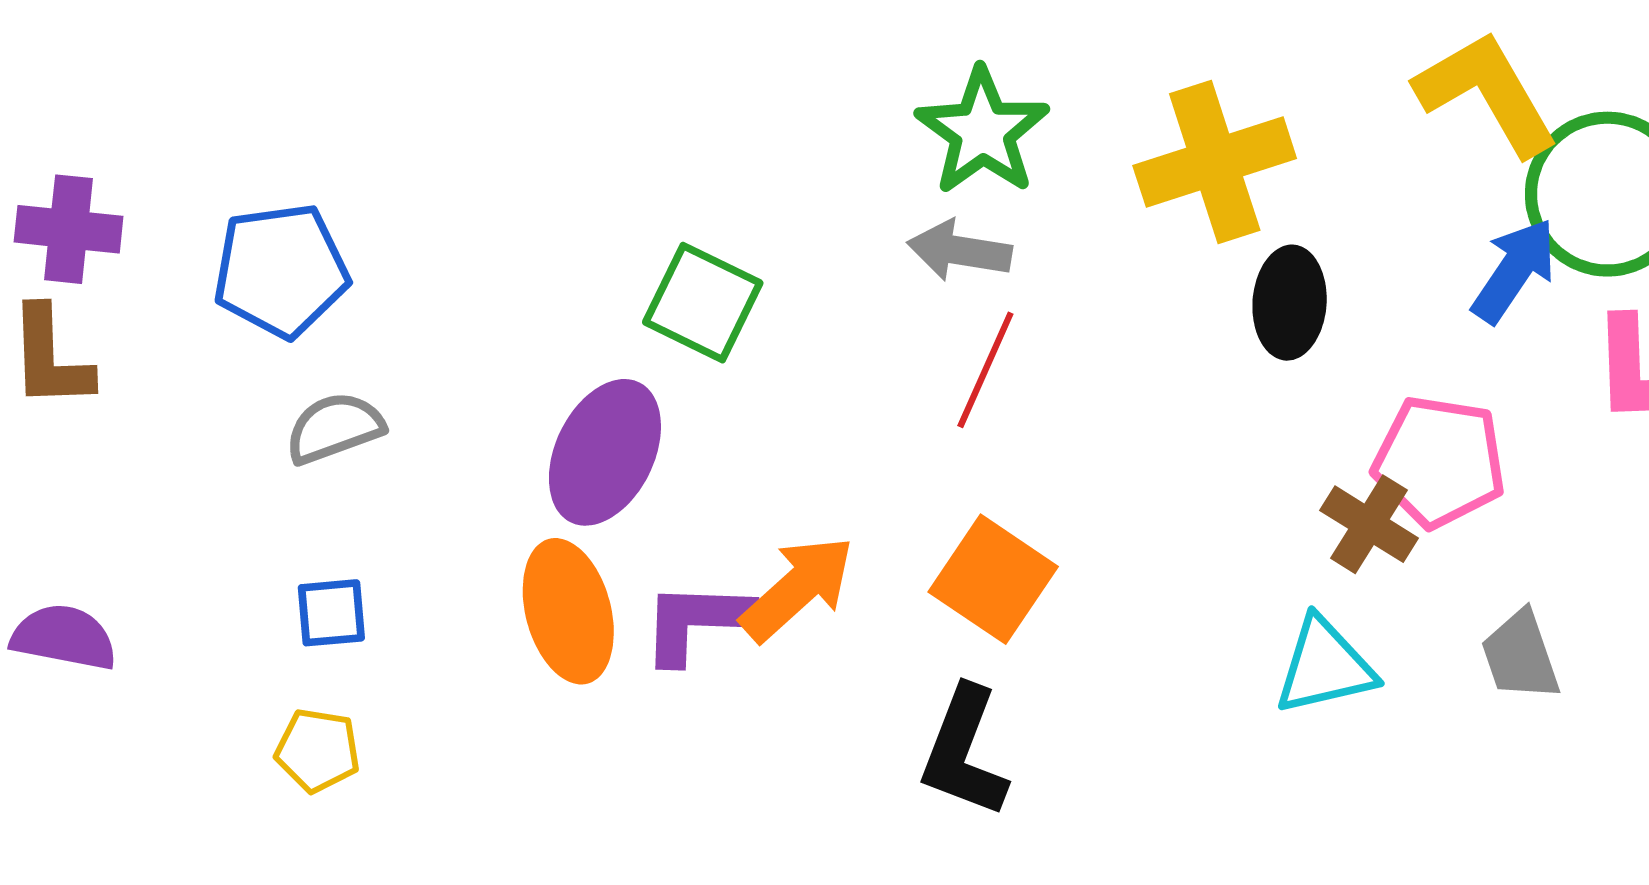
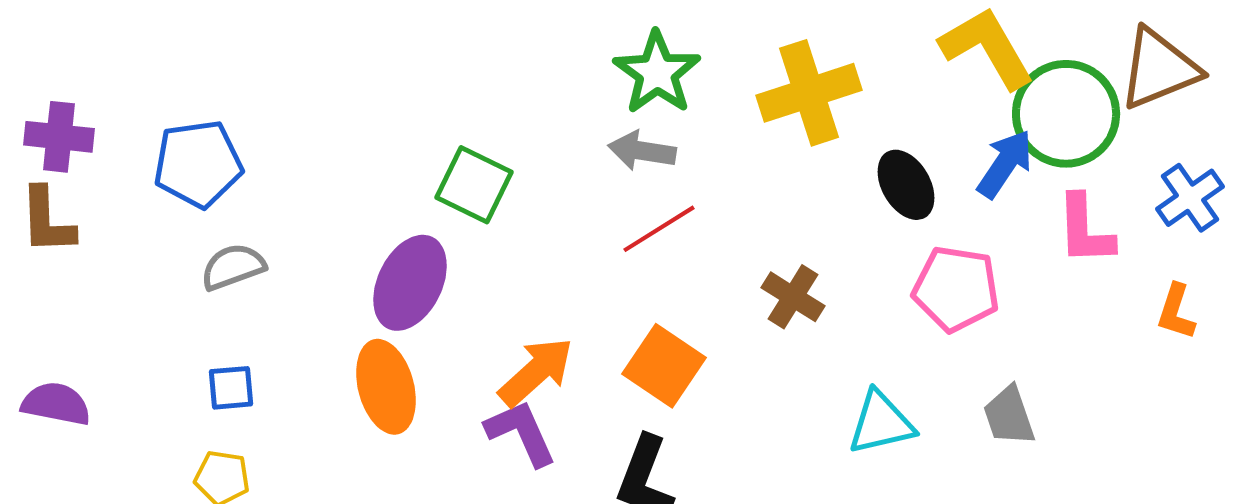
black ellipse: (1290, 303) -> (906, 185), moved, turned -34
red line: (985, 370) -> (659, 229), turned 34
brown cross: (1369, 524) -> (793, 297), moved
purple L-shape: (697, 622) -> (521, 433), moved, turned 64

